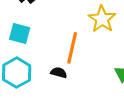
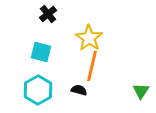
yellow star: (102, 19) -> (89, 38), moved

